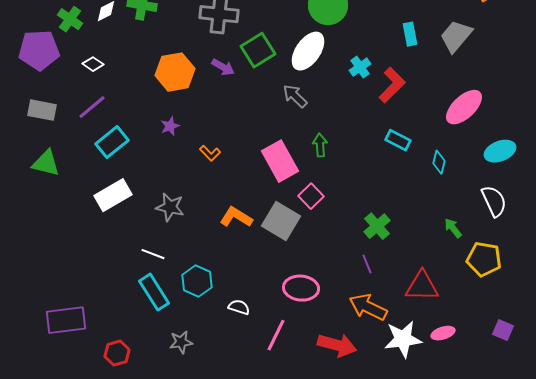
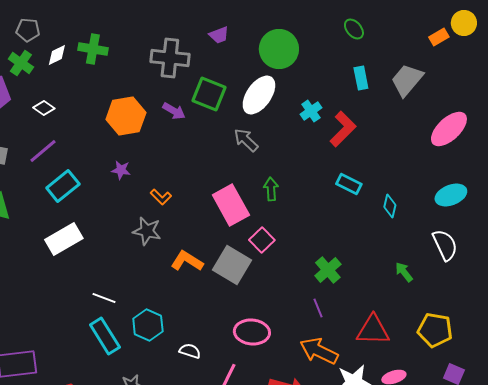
green square: (258, 50) -> (209, 94), turned -36
pink ellipse: (464, 107) -> (449, 129), moved
purple star: (170, 126) -> (121, 170), turned 30
gray star: (170, 207) -> (147, 231), moved
yellow pentagon: (484, 259) -> (435, 330), moved

